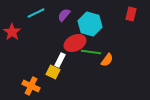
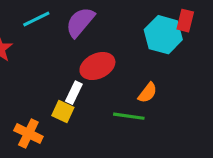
purple semicircle: (64, 15) -> (80, 22), size x1.5
cyan hexagon: (90, 24) -> (163, 35), moved
green line: (91, 52) -> (129, 116), moved

